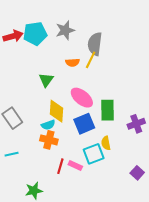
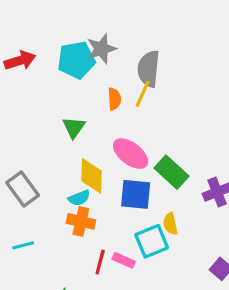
cyan pentagon: (35, 34) -> (76, 60), moved
orange semicircle: (73, 62) -> (114, 99), turned -88
green rectangle: (108, 110) -> (171, 172), turned -45
blue square: (84, 124) -> (136, 194), turned 30

